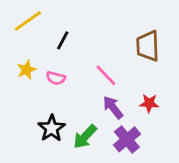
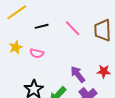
black line: (63, 40) -> (42, 26), turned 48
pink line: (106, 75) -> (73, 28), moved

